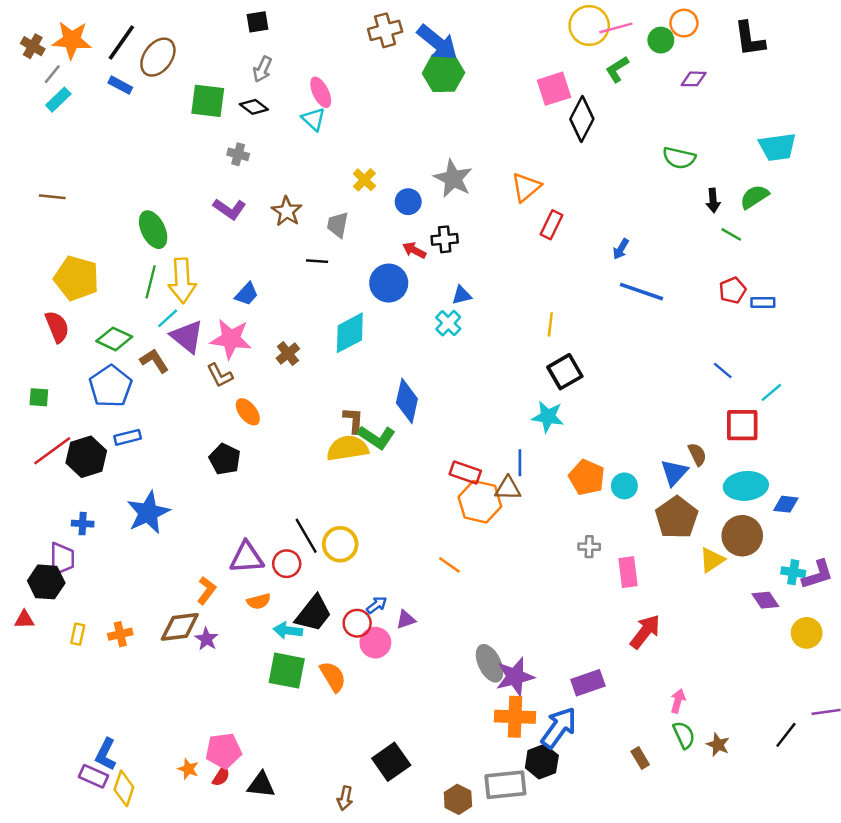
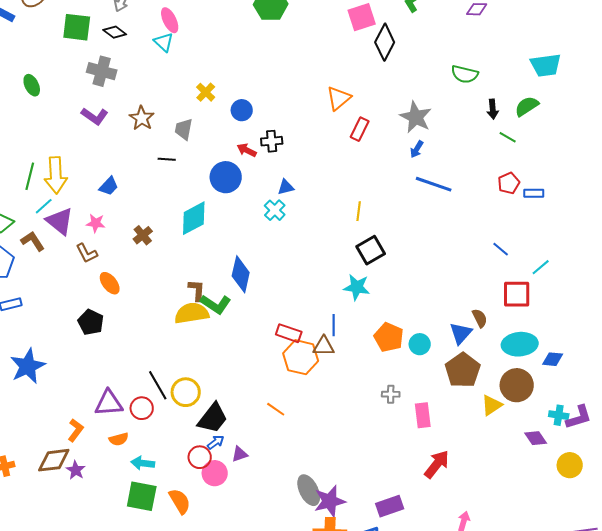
gray cross: (238, 154) -> (102, 71), size x1.6
gray star: (453, 179) -> (416, 117), moved
green ellipse: (153, 230) -> (32, 85), moved, size x0.7
pink star: (231, 339) -> (96, 223), size x0.6
black trapezoid: (313, 613) -> (213, 418), moved

